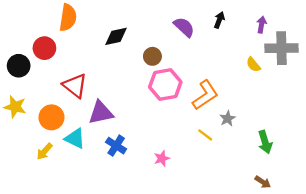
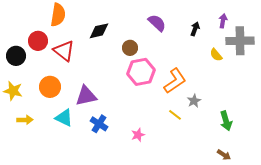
black arrow: (219, 20) -> (195, 29), moved
red triangle: (75, 86) -> (64, 51), moved
orange circle: (51, 117) -> (50, 87), moved
yellow arrow: (44, 151) -> (25, 120), moved, turned -133

